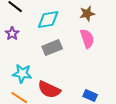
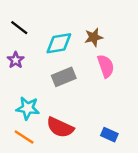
brown star: (87, 14) -> (94, 37), moved

